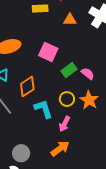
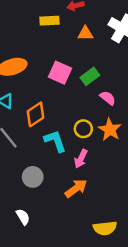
green rectangle: (69, 70) -> (90, 76), moved
gray circle: (21, 153) -> (33, 177), moved

